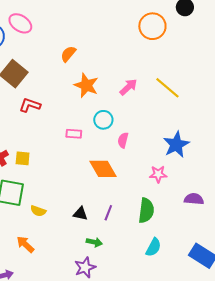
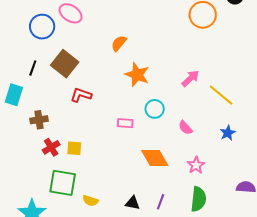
pink arrow: (128, 87) -> (190, 78), moved
yellow line: (167, 88) -> (221, 95), moved
pink semicircle: (123, 140) -> (185, 128), moved, turned -56
blue star: (176, 145) -> (228, 133), size x0.6
pink star: (158, 174) -> (196, 165), moved, turned -30

